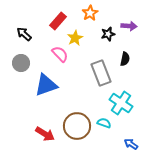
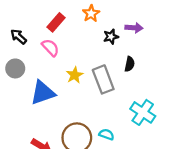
yellow star: (75, 38) -> (75, 75), moved
pink semicircle: (60, 54) -> (50, 48), moved
cyan cross: (121, 103) -> (143, 112), moved

